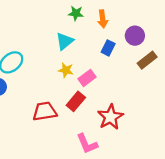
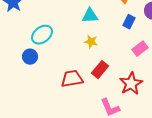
cyan triangle: (65, 41) -> (90, 16), turned 36
pink rectangle: (87, 78) -> (140, 49), moved

